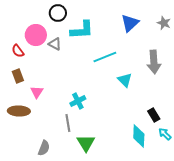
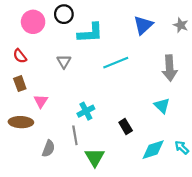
pink circle: (36, 35) -> (33, 22), moved
gray triangle: (55, 44) -> (64, 62), moved, turned 32
cyan triangle: (125, 80) -> (162, 106), moved
black rectangle: (154, 115) -> (126, 127), moved
cyan diamond: (139, 136) -> (153, 150), turned 70
gray semicircle: (44, 148) -> (48, 149), moved

